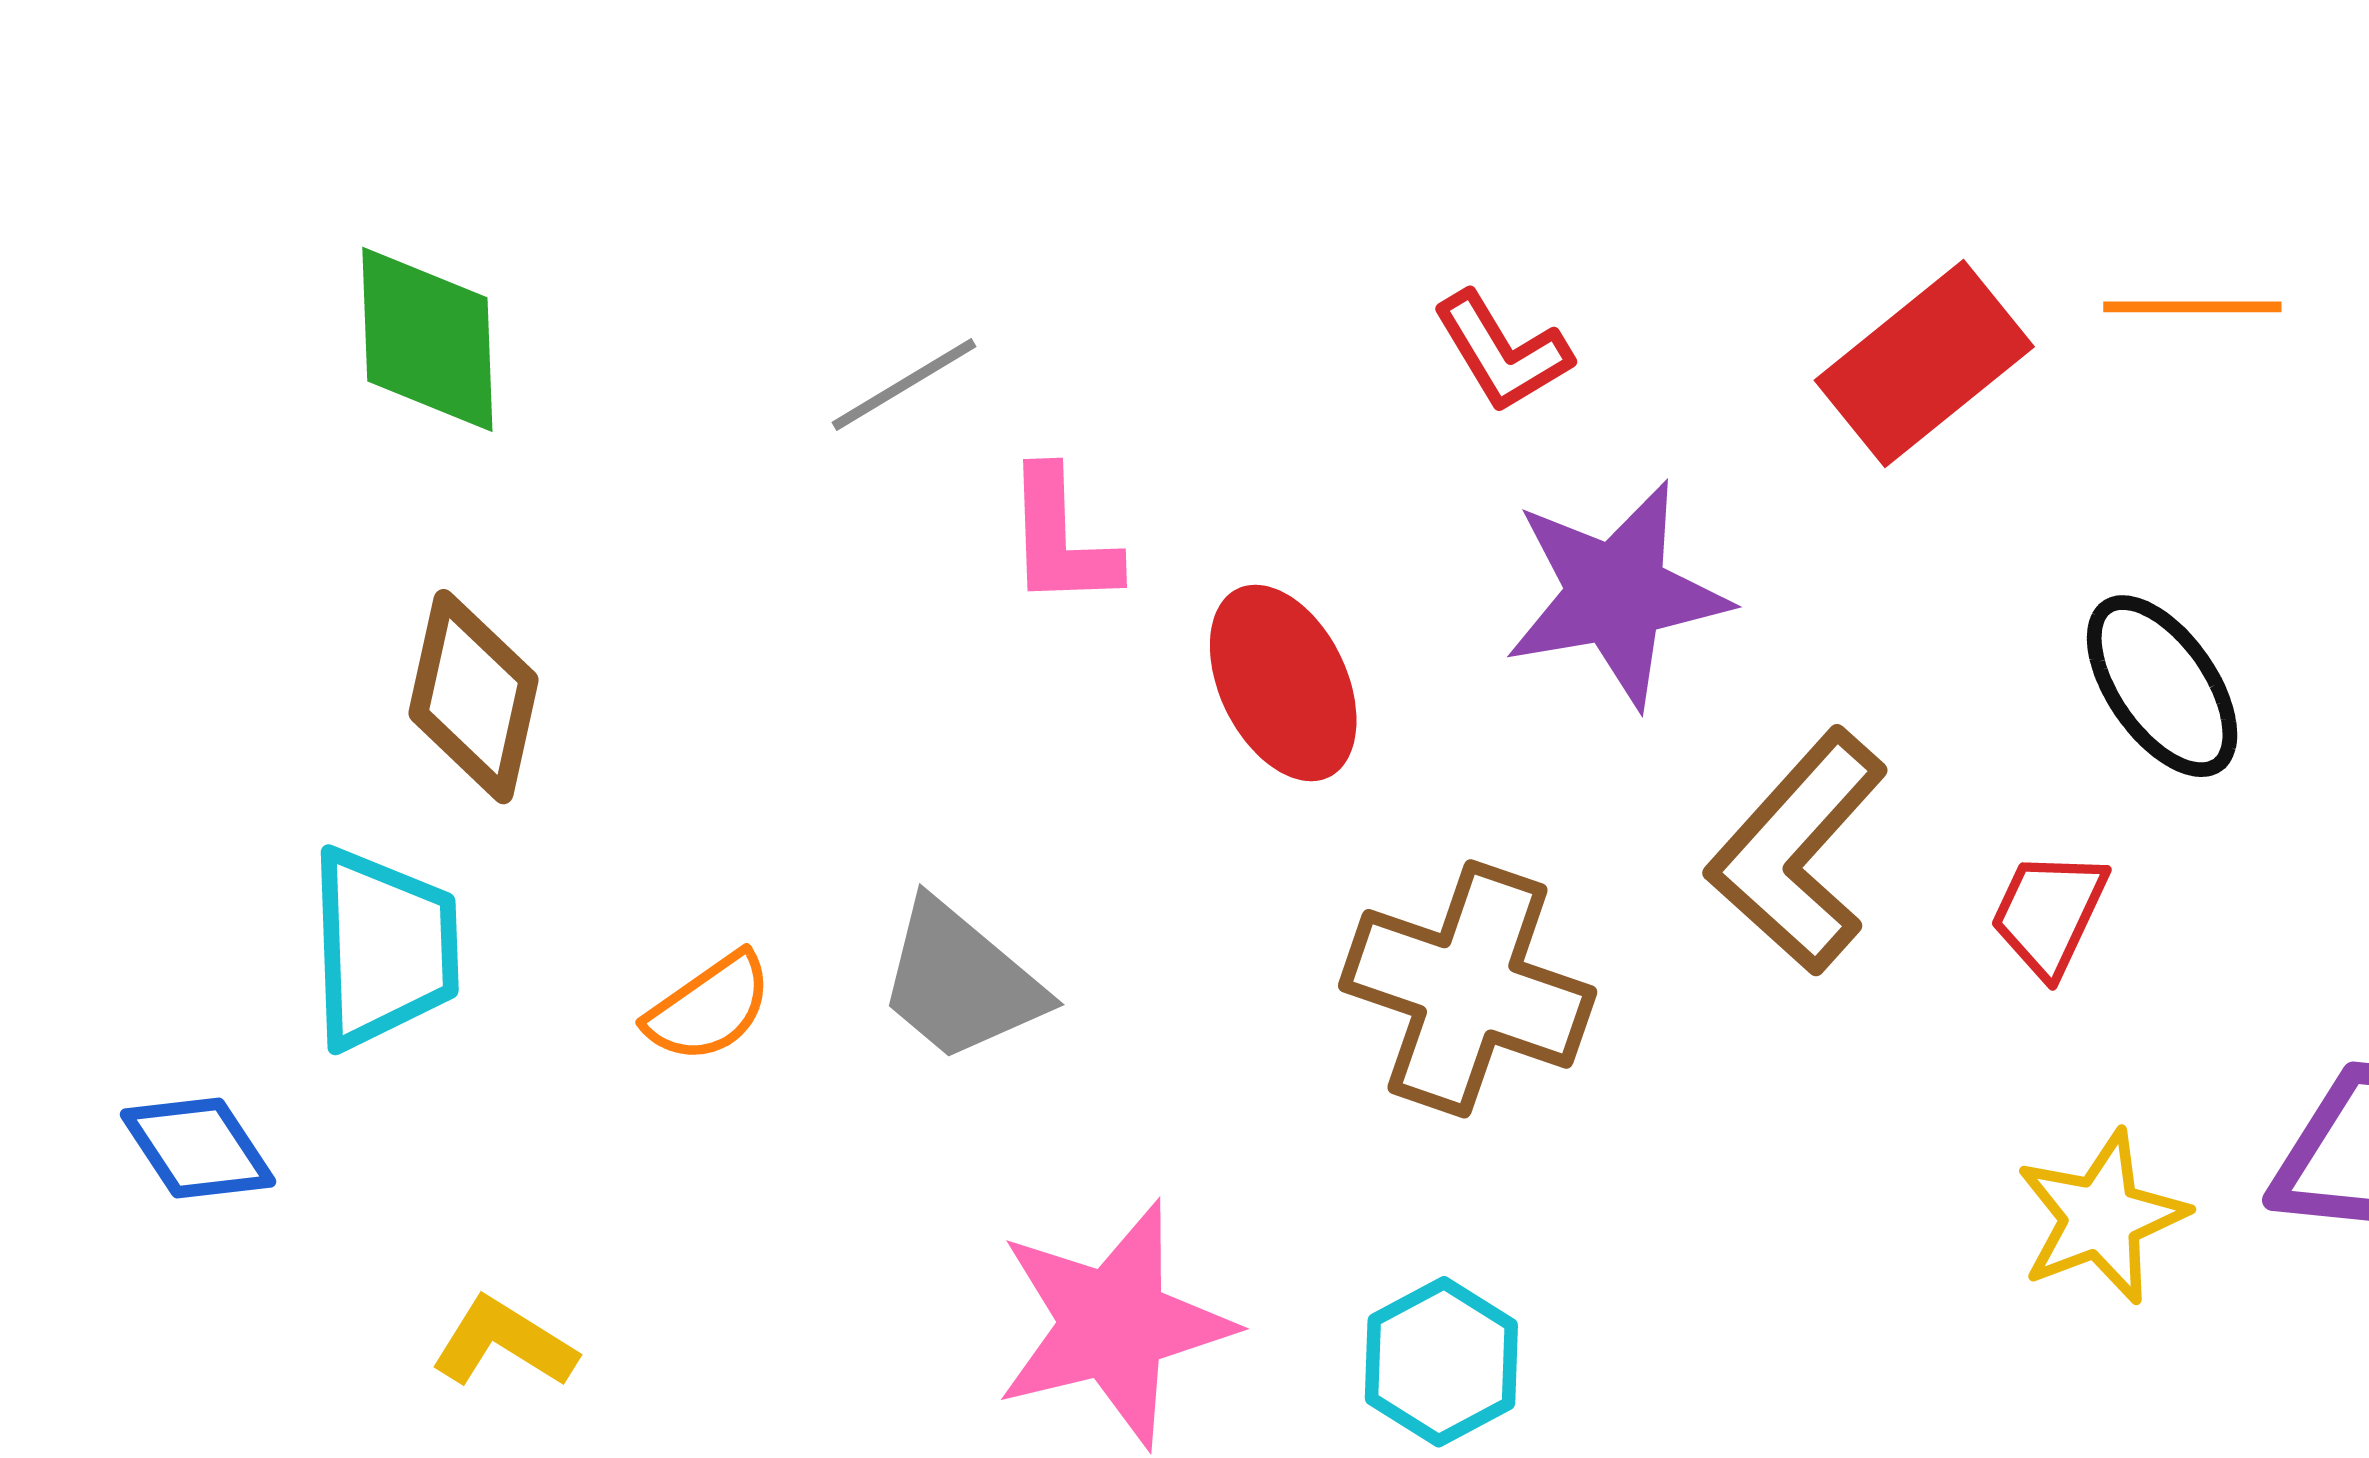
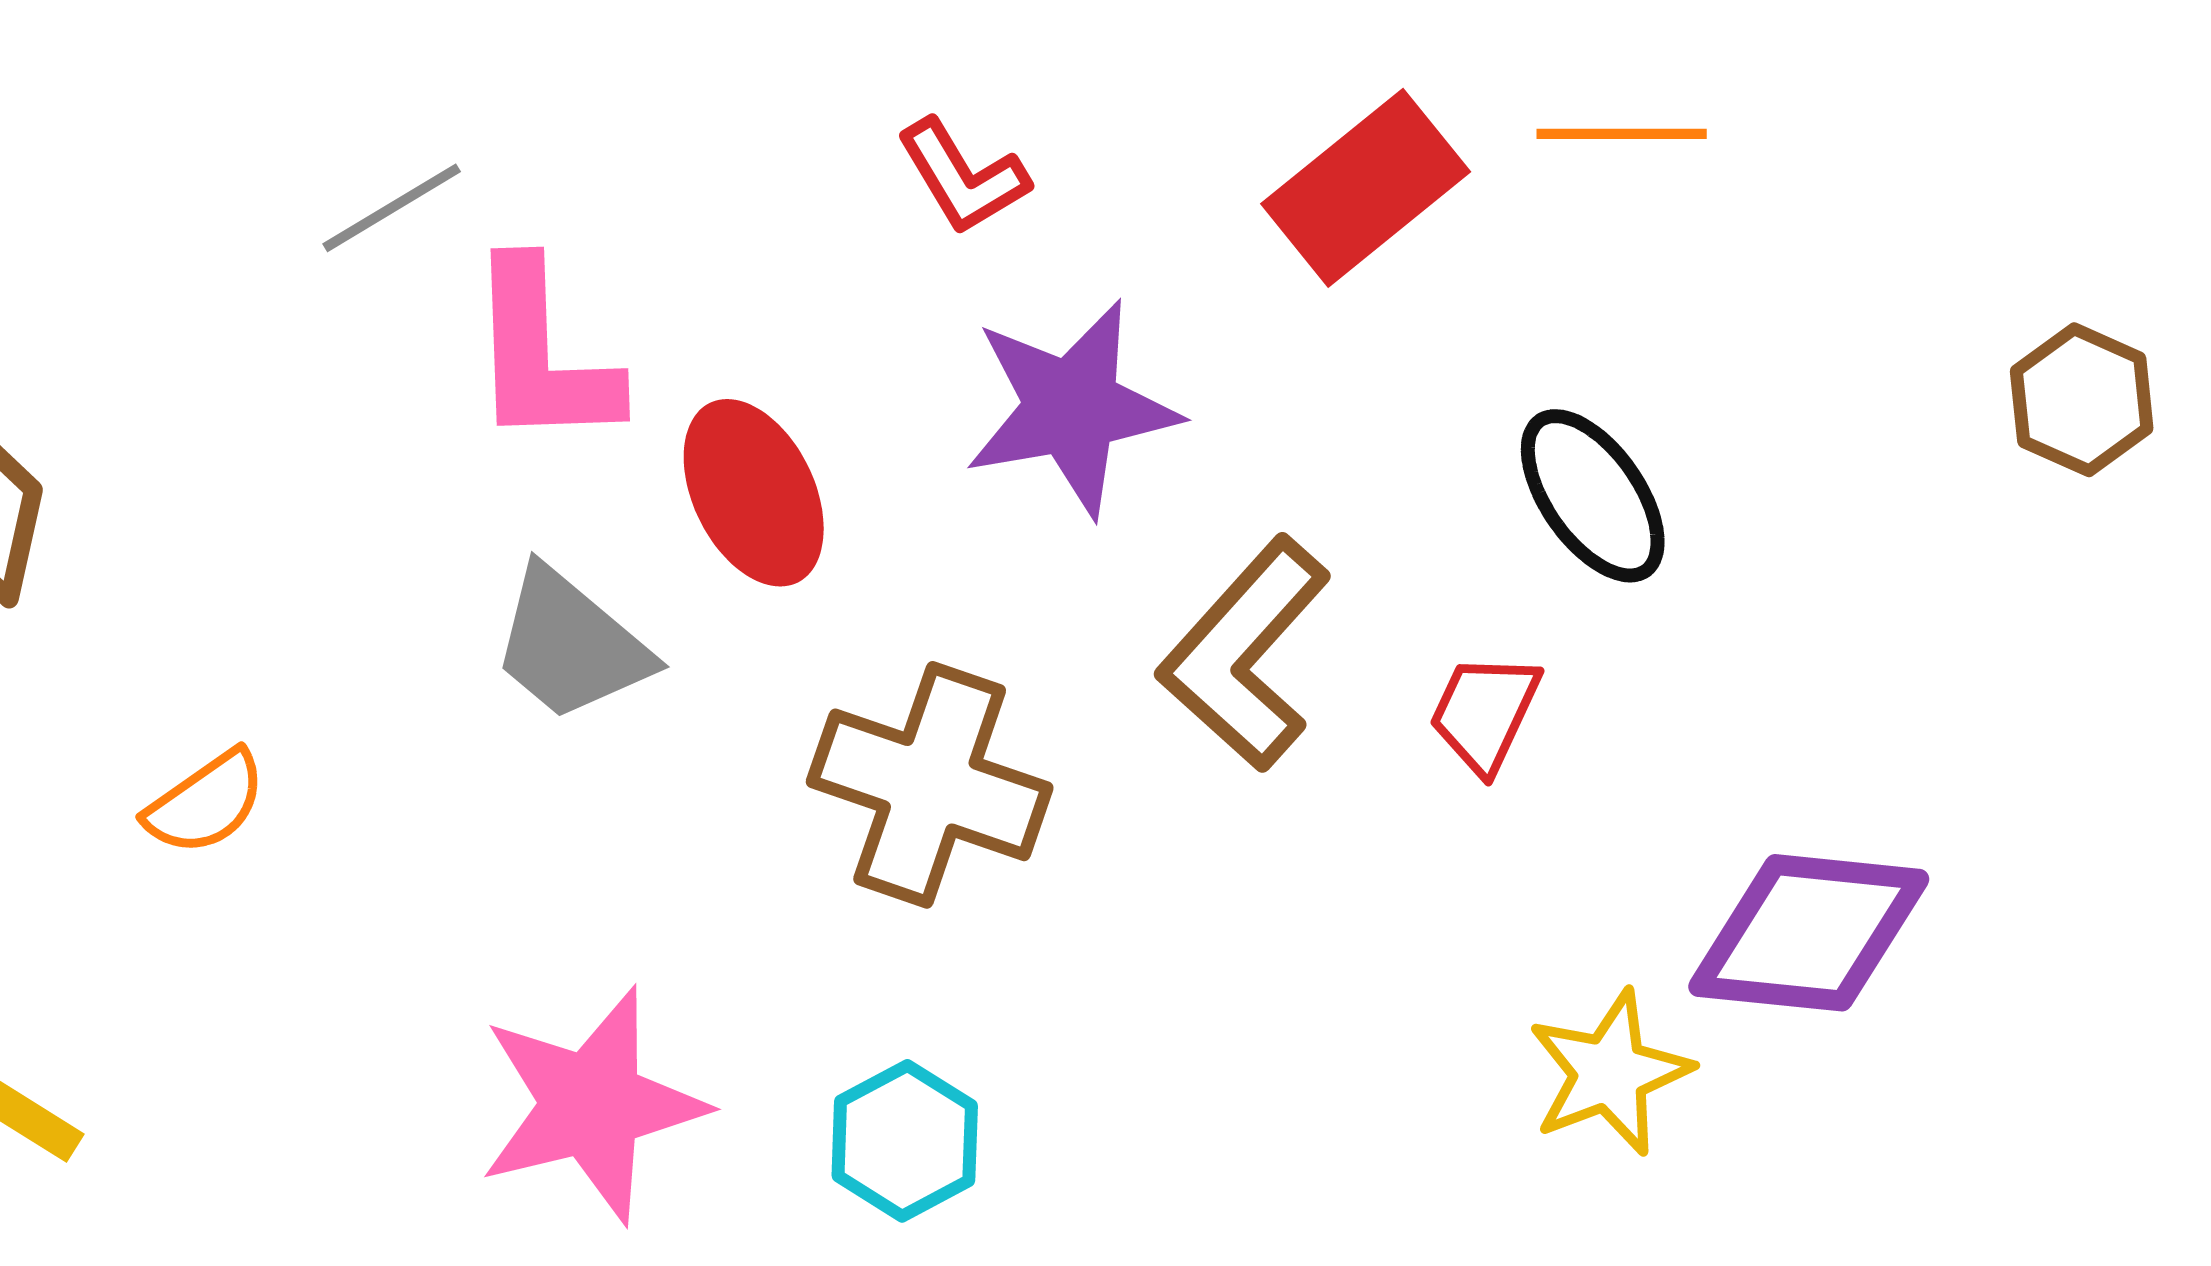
pink L-shape: (1061, 538) -> (542, 355), size x1.4
gray trapezoid: (961, 982) -> (571, 645), moved
yellow star: (2101, 1217) -> (1610, 1073), moved

